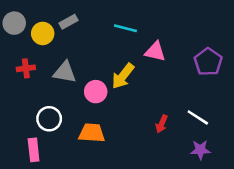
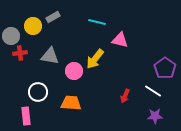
gray circle: (14, 23) -> (11, 36), moved
purple pentagon: (208, 62) -> (165, 68), moved

